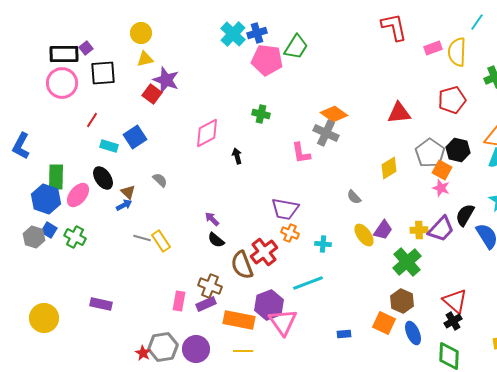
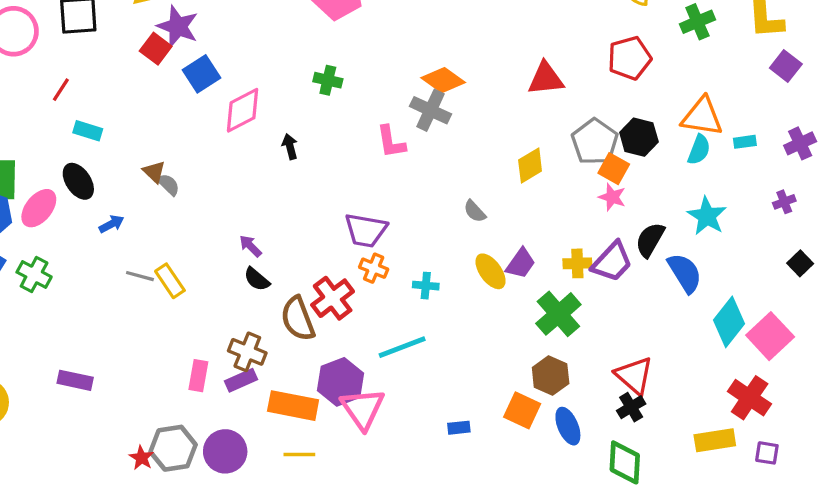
blue square: (135, 137) -> (201, 74), moved
brown triangle: (128, 192) -> (154, 172), moved

